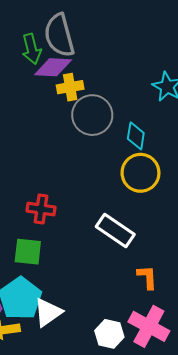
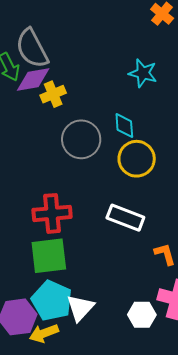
gray circle: (92, 115) -> (81, 139), moved
red cross: (41, 209) -> (52, 213), size x1.4
green square: (28, 252) -> (49, 256), size x1.4

